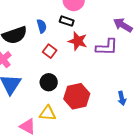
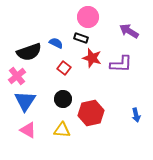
purple arrow: (123, 25) -> (129, 31), moved
blue semicircle: (42, 26) -> (56, 43), turned -48
pink triangle: (28, 126) -> (28, 130), moved

